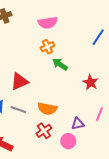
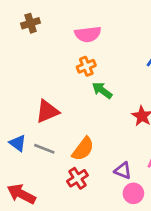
orange semicircle: (47, 109) -> (83, 149), turned -66
purple triangle: (78, 124) -> (123, 171), turned 32
pink circle: (68, 141) -> (133, 193), moved

